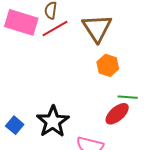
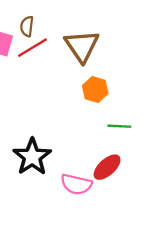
red ellipse: (117, 114) -> (107, 167), moved

